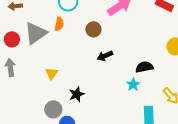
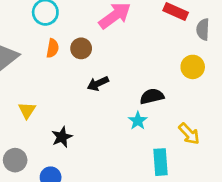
orange semicircle: (59, 24) -> (53, 48), moved
gray circle: (53, 109) -> (15, 160), moved

